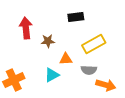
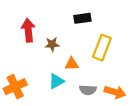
yellow rectangle: (94, 44) -> (102, 48), turned -40
gray semicircle: (89, 70) -> (88, 90), moved

